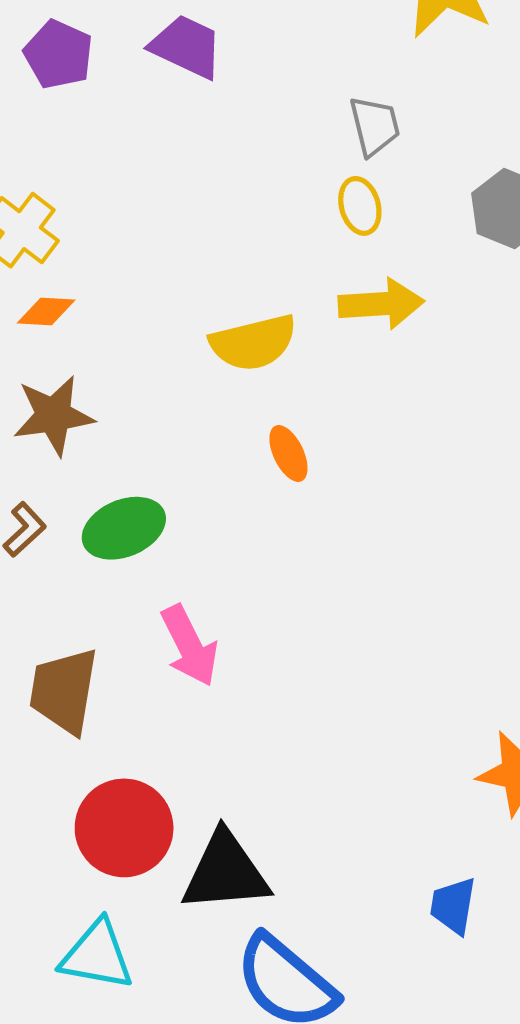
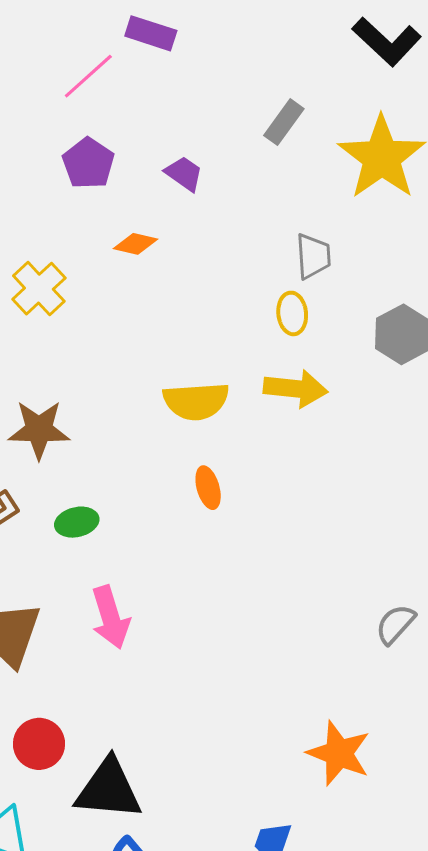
purple trapezoid: (186, 47) -> (184, 174), size x0.7
orange diamond: (46, 312) -> (136, 244), moved
green ellipse: (124, 528) -> (77, 522), size x0.7
red circle: (124, 828) -> (39, 744), size x0.7

